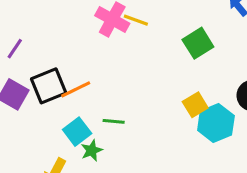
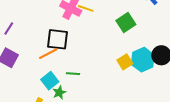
black square: (49, 86) -> (58, 39), moved, turned 30
cyan hexagon: (216, 123) -> (143, 60), moved

